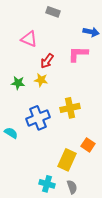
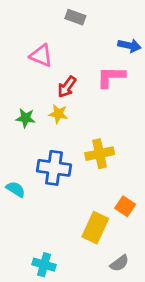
blue cross: (38, 118) -> (54, 168), turned 30
cyan cross: (47, 184) -> (44, 265), moved
gray semicircle: (72, 187) -> (119, 263), moved, turned 72

